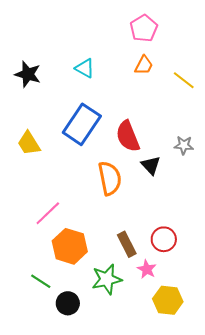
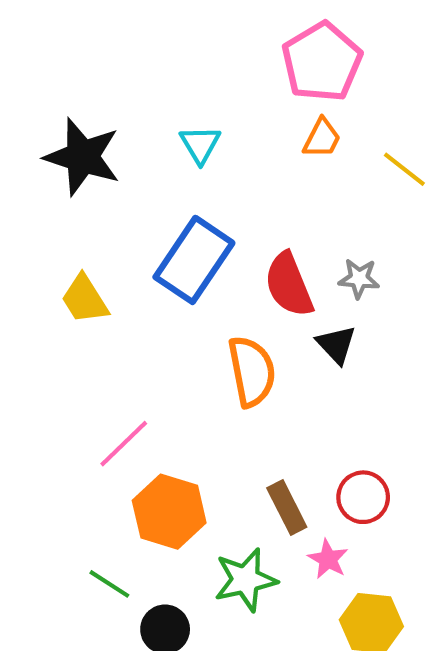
pink pentagon: (144, 28) -> (322, 62), size x1.4
cyan triangle: (85, 68) -> (200, 144), turned 30
black star: (28, 74) -> (83, 157), size x1.4
gray star: (184, 145) -> (359, 279), moved

